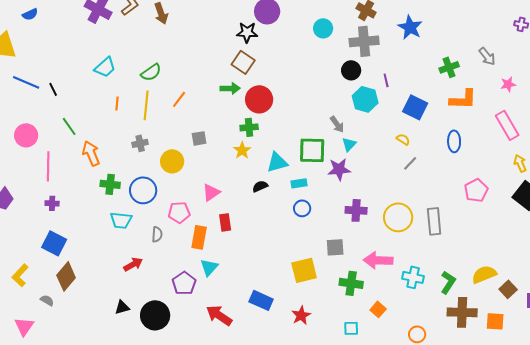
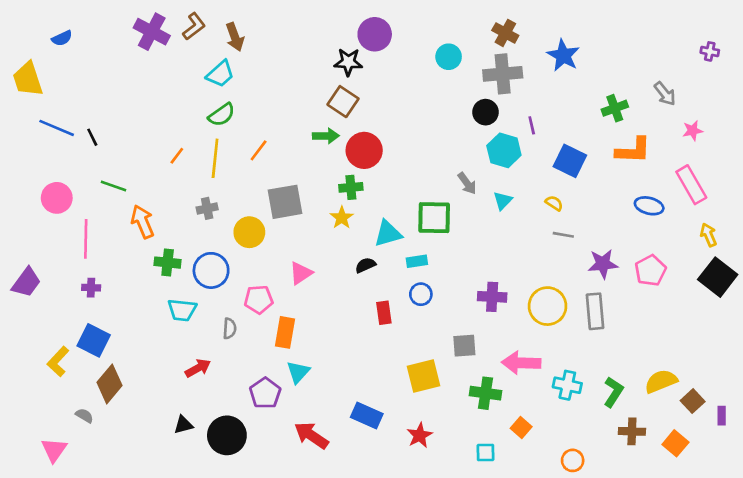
cyan trapezoid: (105, 67) -> (220, 74), moved
orange line: (117, 103) -> (177, 156), turned 32
green line: (69, 126) -> (113, 186), turned -36
gray square: (199, 138) -> (285, 202), size x1.8
blue ellipse: (454, 141) -> (649, 206), moved, turned -75
cyan triangle: (349, 144) -> (503, 201), moved
gray line: (410, 163) -> (563, 235), turned 56
purple star: (339, 169) -> (603, 264), moved
red rectangle: (225, 222) -> (384, 313), moved
yellow L-shape: (20, 275) -> (58, 361), moved
brown cross: (462, 312) -> (632, 431), size x0.7
orange square: (495, 321) -> (675, 443), turned 36

